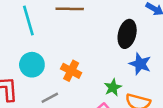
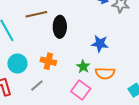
black ellipse: (127, 34) -> (60, 27), moved

